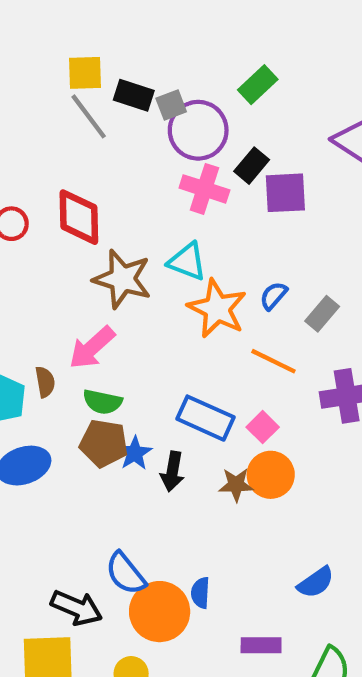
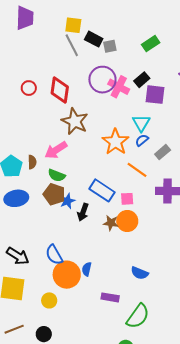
purple circle: (198, 130) -> (102, 80), moved
cyan triangle: (187, 262) -> (141, 123), moved, turned 30
pink square: (263, 427) -> (127, 199), turned 32
blue semicircle: (316, 582) -> (140, 273), turned 48
black arrow: (77, 608) -> (18, 256), moved

